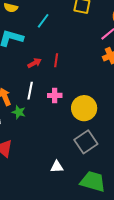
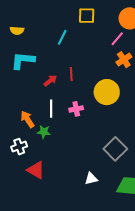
cyan line: (43, 21) -> (62, 37), moved
yellow circle: (84, 108) -> (107, 92), moved

